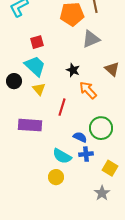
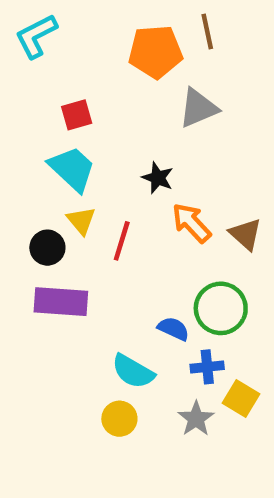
brown triangle: (112, 69) -> (245, 234), moved
black circle: (14, 81) -> (47, 248), moved
red line: (62, 107) -> (122, 241), moved
blue cross: (86, 154) -> (207, 367), moved
gray star: (102, 193) -> (196, 419), moved

